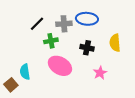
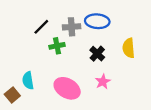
black cross: (87, 48) -> (97, 54), turned 32
pink ellipse: (60, 66) -> (67, 88), moved
pink star: (100, 73) -> (103, 82), moved

